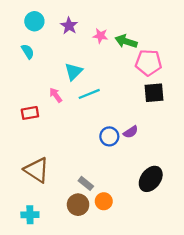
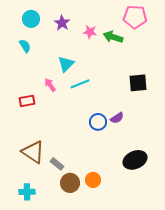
pink pentagon: (148, 63) -> (135, 17), moved
black ellipse: (151, 179) -> (135, 160), turned 30
gray rectangle: (86, 183) -> (57, 164), moved

